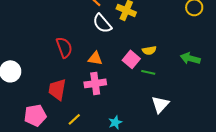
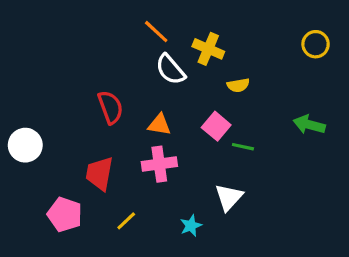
yellow semicircle: (149, 50) -> (238, 85), moved
white triangle: (160, 104) -> (229, 197), moved
pink pentagon: (35, 115) -> (65, 215), turned 30

